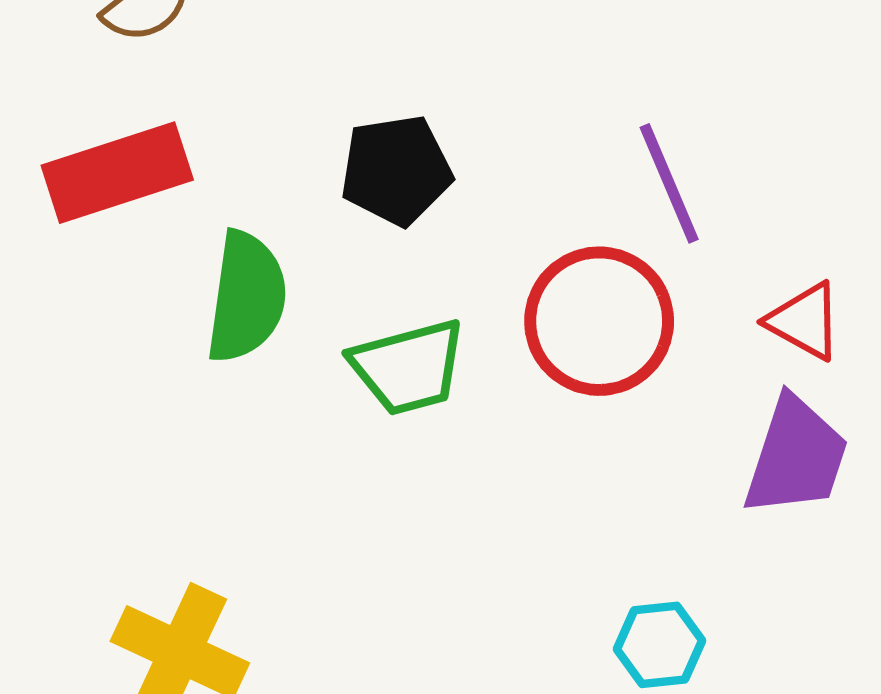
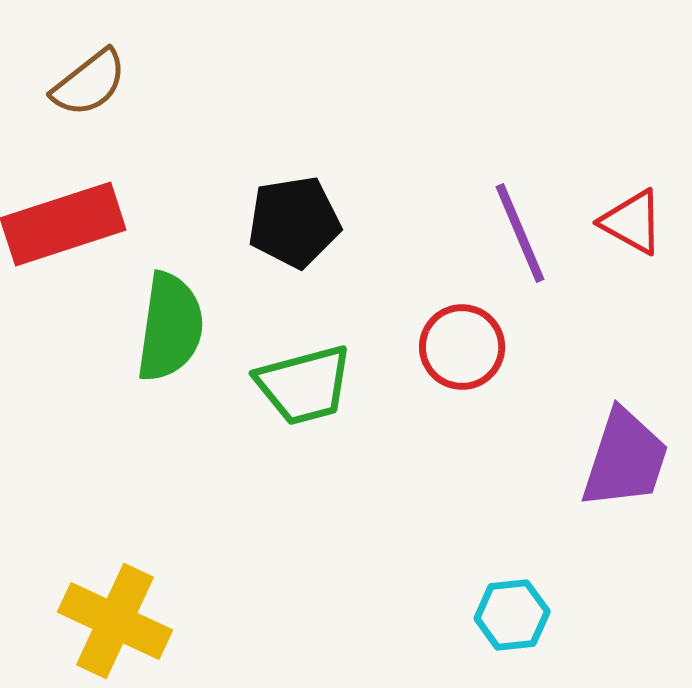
red circle: (599, 321) -> (462, 347), size x0.7
red triangle: (804, 321) -> (632, 222), moved

